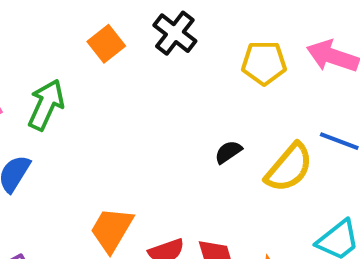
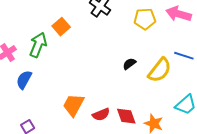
orange square: (106, 44) -> (61, 27), moved

